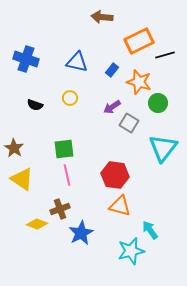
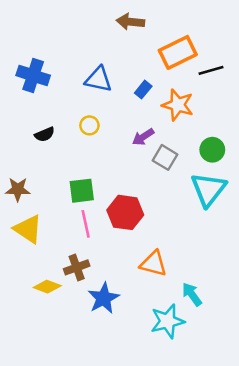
green circle: (158, 103) -> (212, 150), moved
black semicircle: (35, 105) -> (45, 134), turned -42
brown star: (14, 148) -> (18, 189), turned -30
red hexagon: (115, 175) -> (125, 212), moved

